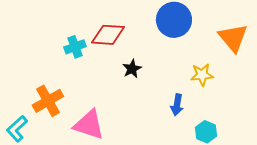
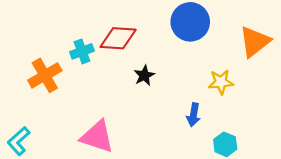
orange triangle: (233, 38) -> (255, 42), turned 32
orange cross: (48, 101) -> (45, 75), moved

